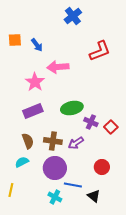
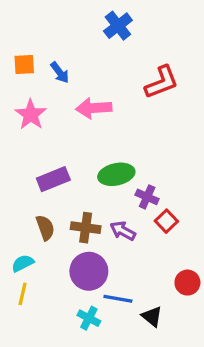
pink star: (35, 82) -> (31, 115), moved
red square: (111, 127) -> (166, 221), moved
purple arrow: (76, 143) -> (123, 231), turned 63
cyan semicircle: (22, 162) -> (23, 263), moved
red circle: (102, 167) -> (187, 283), moved
yellow line: (11, 190) -> (23, 294), moved

